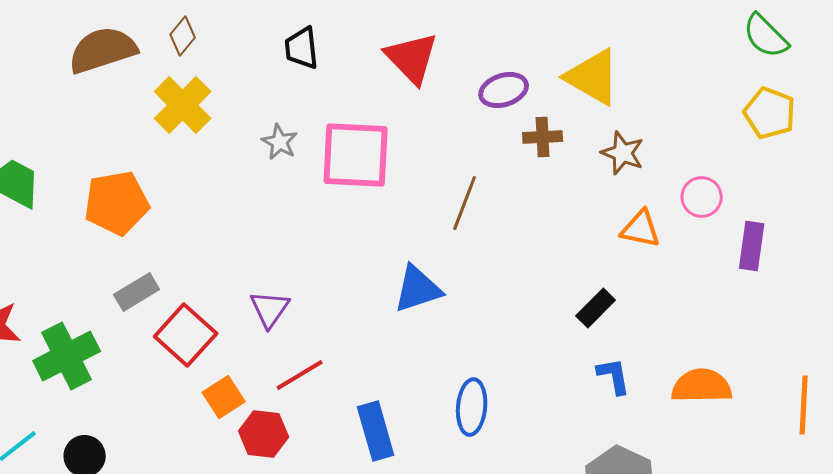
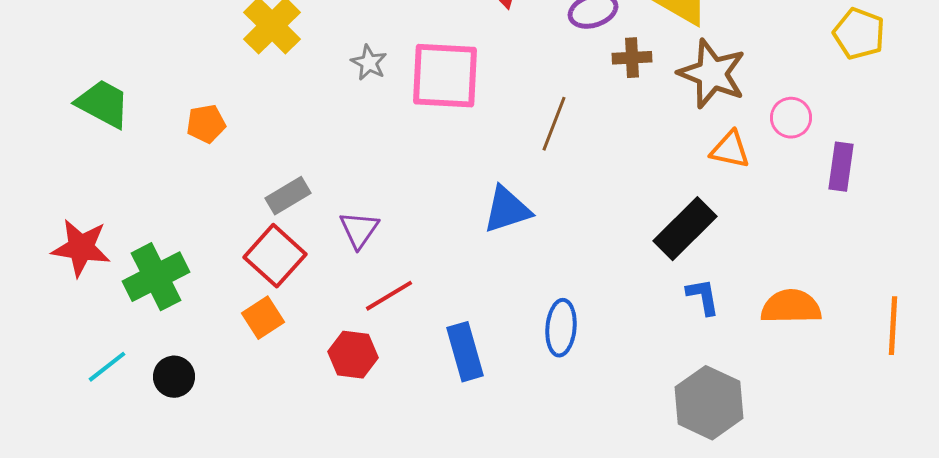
brown star: (623, 153) -> (712, 74), size x1.6
orange pentagon: (117, 203) -> (206, 124), size x0.6
gray rectangle: (137, 292) -> (288, 196), moved
black rectangle: (596, 308) -> (685, 229), size x1.6
orange square: (224, 397) -> (263, 318), moved

